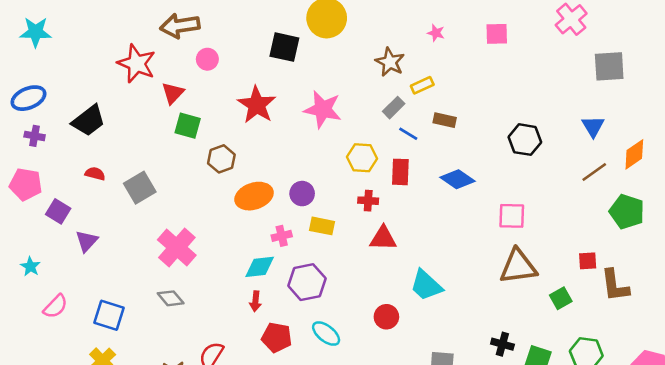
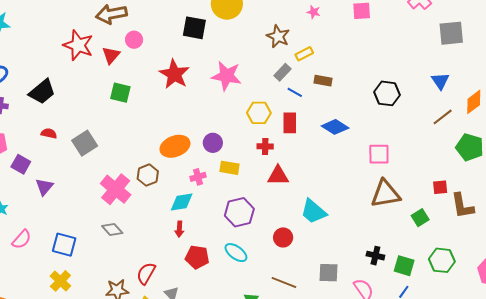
red triangle: (173, 93) -> (111, 55), moved
brown hexagon: (221, 159) -> (148, 175), moved
purple hexagon: (307, 282) -> (239, 212), moved

